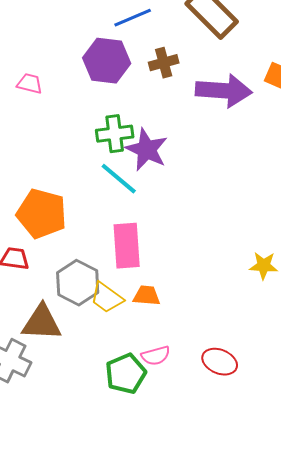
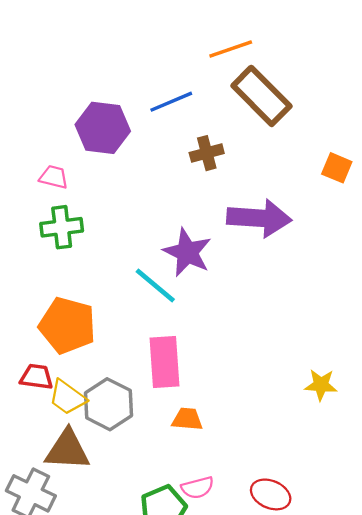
purple hexagon: (107, 61) -> (103, 128), moved
purple arrow: (224, 91) -> (259, 218), moved
green cross: (115, 134) -> (62, 227), moved
yellow trapezoid: (107, 298) -> (67, 397), moved

